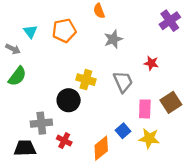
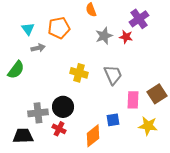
purple cross: (170, 21) -> (139, 19), moved
gray arrow: (13, 49) -> (38, 48), moved, turned -40
red star: (151, 63) -> (126, 37), moved
black circle: (69, 100) -> (63, 107), moved
blue square: (123, 131) -> (113, 120), turned 32
yellow star: (149, 138) -> (148, 126), moved

